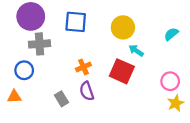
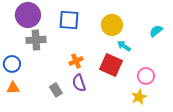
blue circle: (24, 70) -> (12, 64), moved
pink circle: (170, 81) -> (146, 76), moved
yellow star: (176, 103) -> (139, 97), moved

